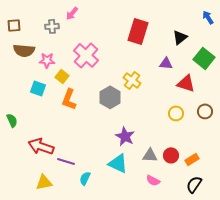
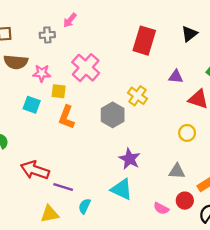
black triangle: (180, 37) -> (189, 34), moved
yellow square: (62, 76) -> (59, 91), turned -32
gray triangle: (150, 155) -> (177, 171), moved
red circle: (171, 155) -> (185, 201), moved
yellow triangle: (44, 182) -> (50, 214), moved

